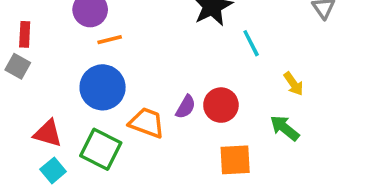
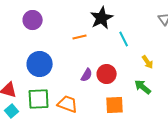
orange line: (110, 40) -> (80, 37), moved
orange trapezoid: (147, 123) -> (68, 104), moved
green square: (101, 149) -> (39, 99), turned -30

